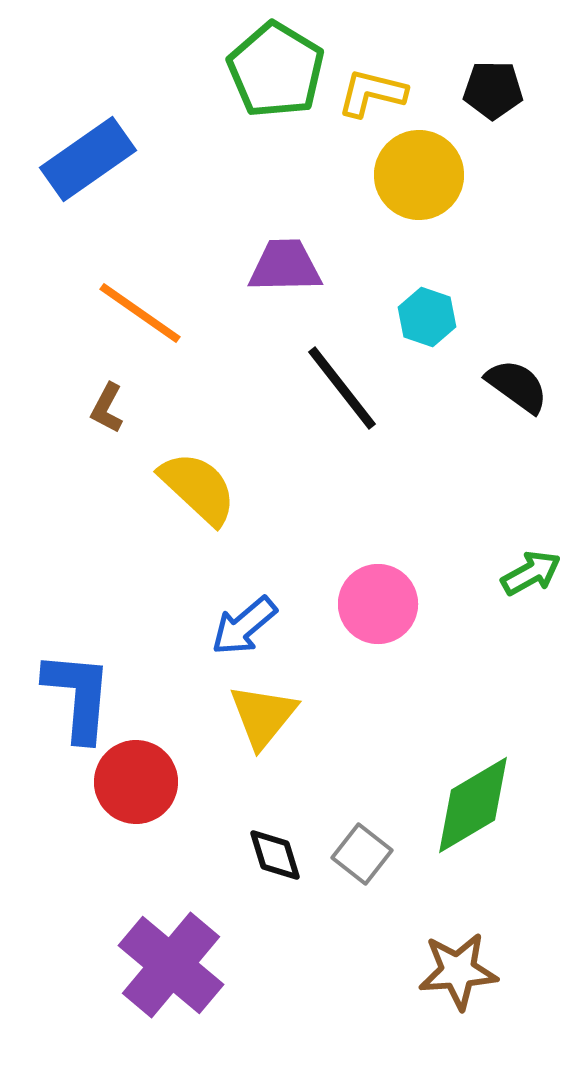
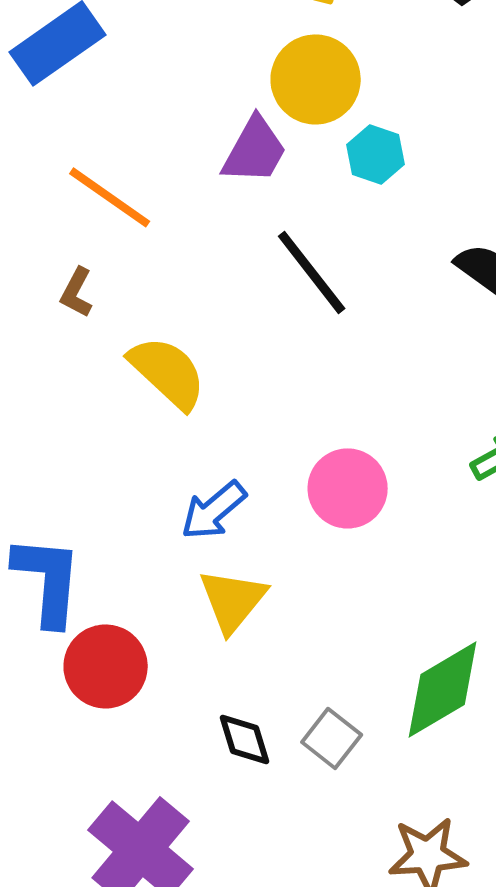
yellow circle: (419, 175) -> (316, 79), moved
purple trapezoid: (285, 266) -> (255, 150), turned 120
cyan hexagon: (427, 317) -> (376, 154), moved

